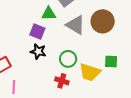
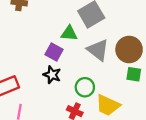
green square: (111, 62) -> (134, 74), moved

